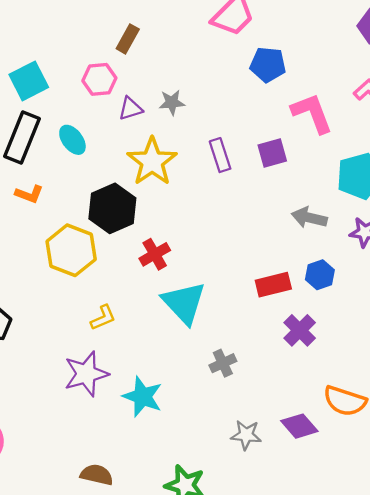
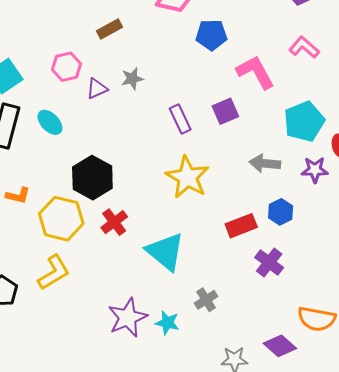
brown rectangle: (128, 39) -> (110, 29), moved, turned 40
yellow star: (152, 162) -> (187, 177), moved
orange L-shape: (29, 194) -> (18, 195), moved
red cross: (155, 254) -> (114, 222), moved
yellow L-shape: (103, 318) -> (54, 273), moved, size x1.5
purple star: (86, 374) -> (128, 318), moved
cyan star: (143, 397) -> (167, 323), moved, size x0.7

